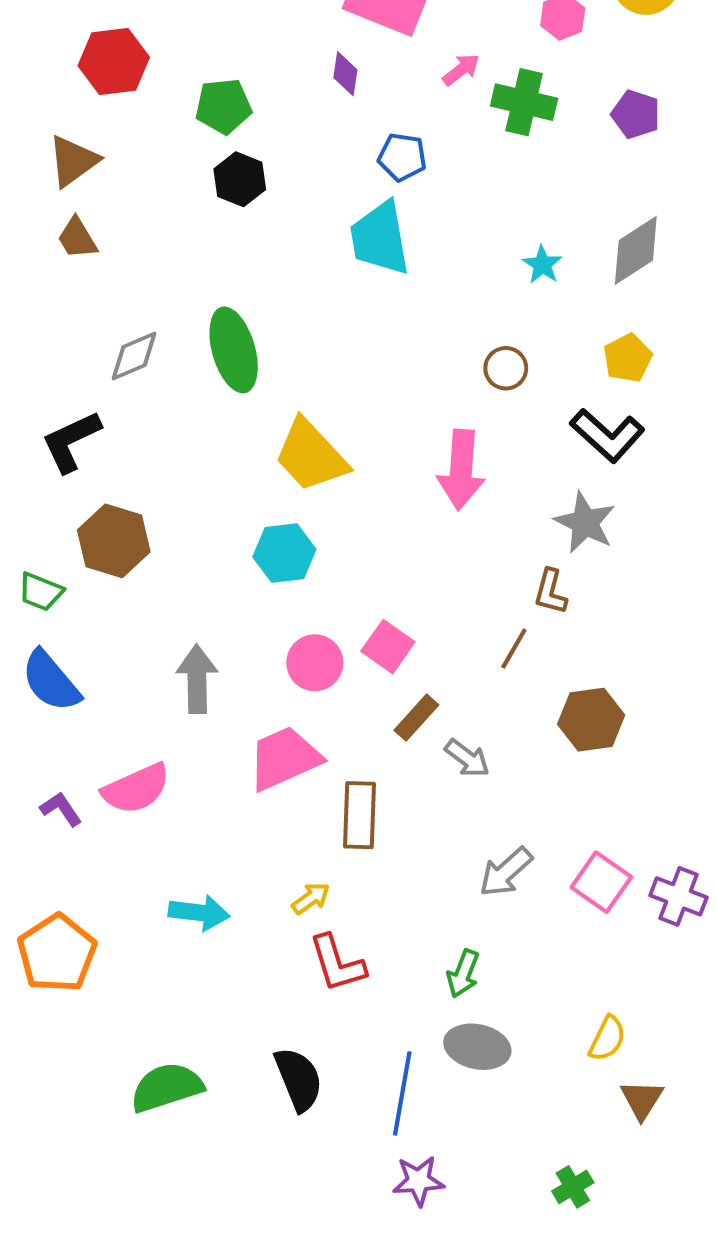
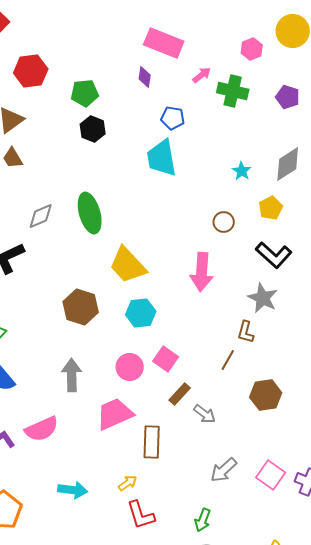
yellow pentagon: (628, 358) -> (271, 208), moved
brown hexagon: (114, 541) -> (81, 307), moved
cyan hexagon: (284, 553) -> (141, 313), moved

